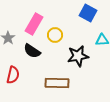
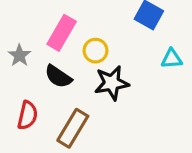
black star: (78, 56) -> (112, 83), moved
brown rectangle: (57, 83) -> (73, 128), moved, turned -60

